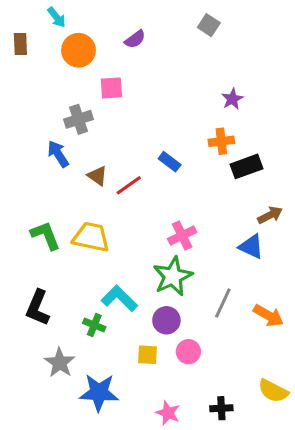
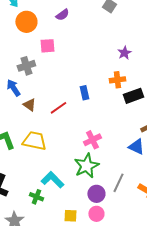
blue rectangle: (170, 162) -> (84, 93), turned 40
brown triangle: (97, 176) -> (29, 105), moved
purple circle: (166, 320) -> (96, 194), moved

